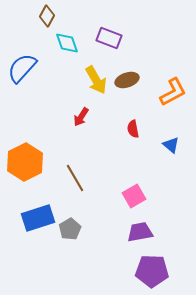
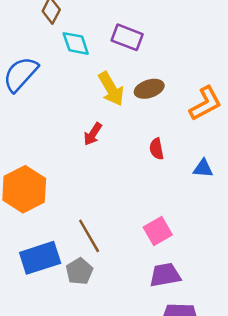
blue triangle: (171, 145) -> (203, 168), turned -36
brown line: (75, 178) -> (89, 236), moved

